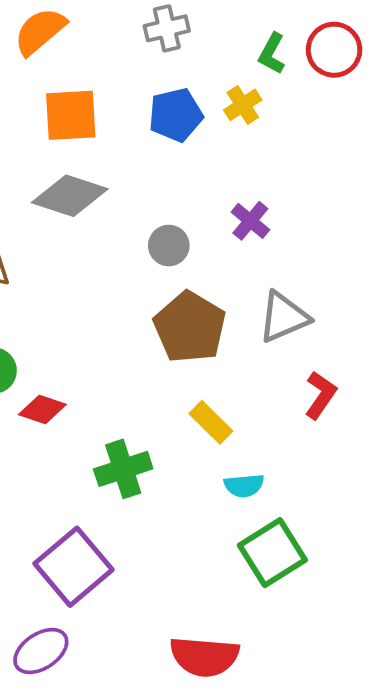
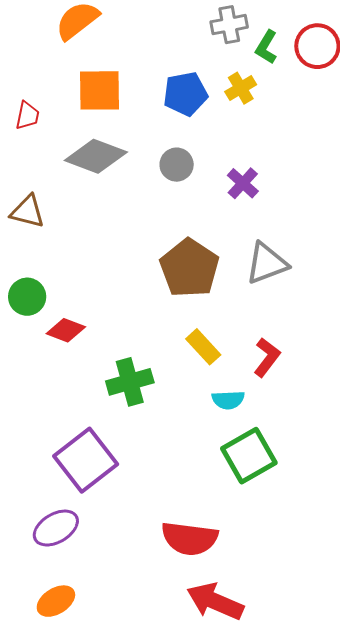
gray cross: (167, 28) -> (229, 25), moved
gray circle: (169, 246) -> (177, 165), moved
red L-shape: (321, 395) -> (267, 357), moved

